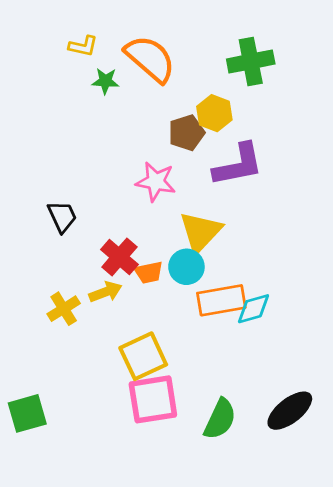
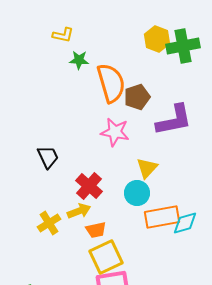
orange semicircle: (150, 59) -> (111, 83), moved, turned 33
yellow hexagon: (214, 113) -> (157, 39), moved
yellow triangle: (200, 232) -> (147, 168), size x0.7
orange trapezoid: (149, 272) -> (96, 230), moved

